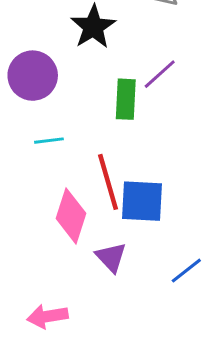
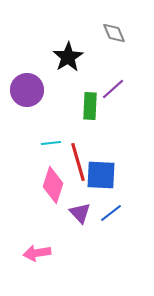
cyan line: (49, 141) -> (51, 143), moved
blue line: (186, 271) -> (111, 213), moved

